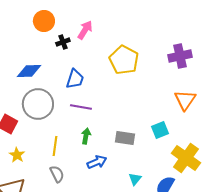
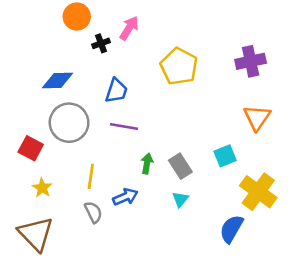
green arrow: (86, 136) -> (147, 164), moved
gray rectangle: (125, 138) -> (180, 166), turned 48
blue arrow: (97, 162) -> (125, 197), moved
cyan triangle: (135, 179) -> (180, 199), moved

